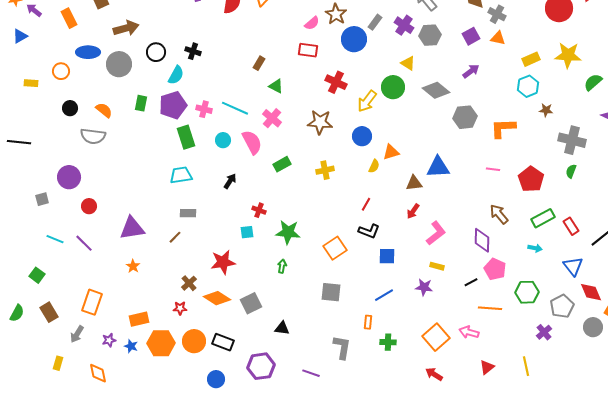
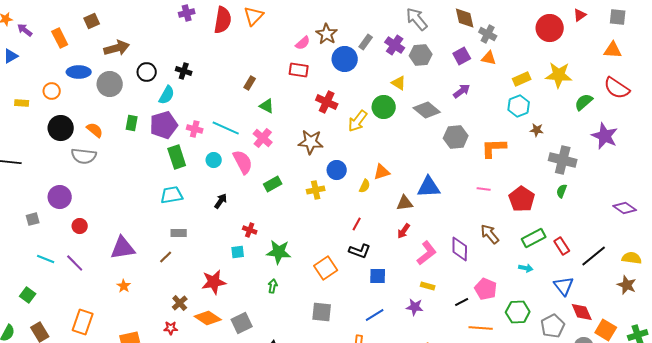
black circle: (70, 108) -> (61, 128), size x1.6
blue circle: (362, 136) -> (337, 170), moved
purple diamond: (482, 240) -> (460, 249), moved

